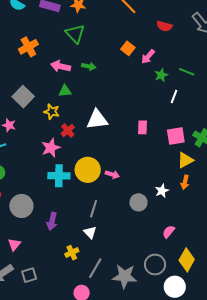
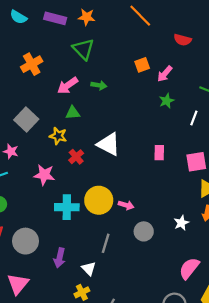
orange square: (128, 48) -> (142, 65), turned 32
pink arrow: (61, 66) -> (68, 86), turned -48
green star: (161, 75) -> (167, 101), moved
white triangle: (97, 120) -> (109, 144), turned 35
pink star: (51, 148) -> (44, 175), moved, turned 30
gray circle: (139, 202) -> (144, 231), moved
white triangle: (90, 232) -> (89, 268), moved
pink semicircle: (169, 232) -> (189, 268), size x1.5
pink triangle: (14, 244) -> (18, 284), size x1.5

